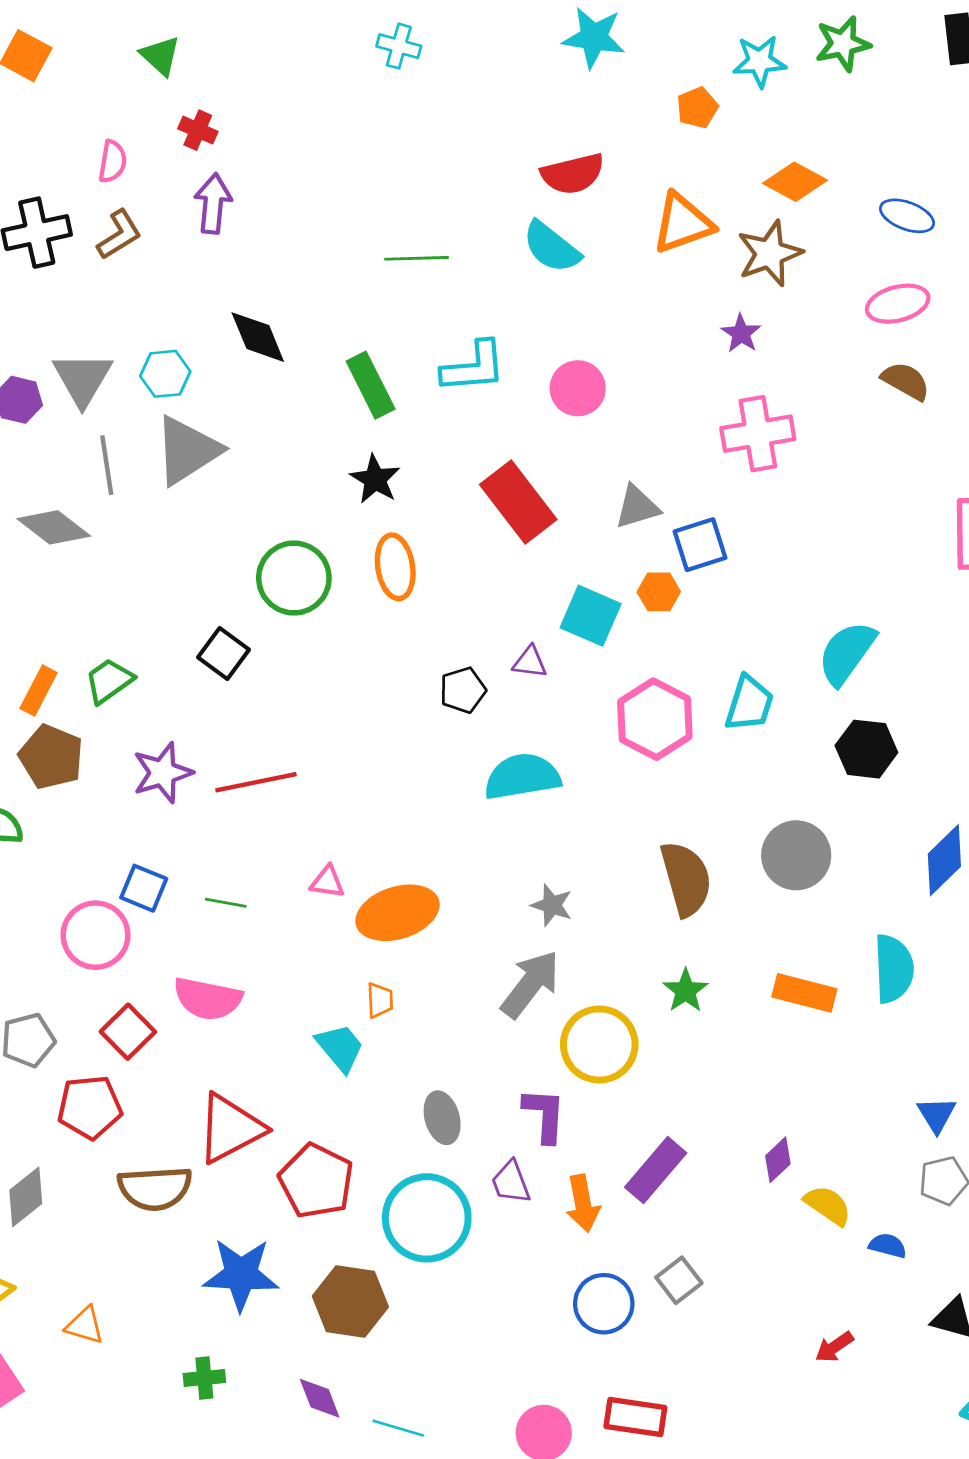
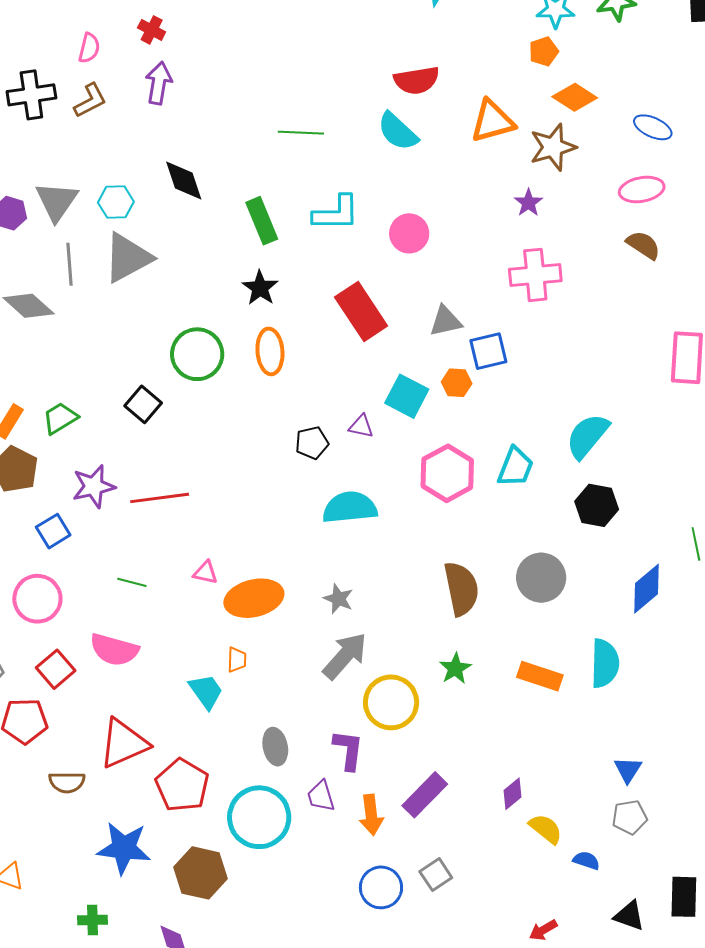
orange pentagon: (697, 108) -> (544, 51), moved
blue square: (144, 888) -> (53, 531), moved, turned 32
gray star: (552, 905) -> (338, 599), moved
brown semicircle: (155, 1188) -> (67, 782), size x0.7

